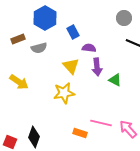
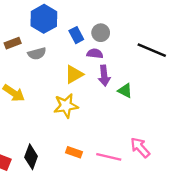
gray circle: (124, 18) -> (101, 33), moved
yellow triangle: (71, 66) -> (74, 74), turned 42
pink line: (101, 123) -> (109, 157), moved
orange rectangle: (80, 133) -> (74, 152), moved

